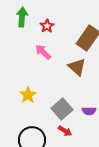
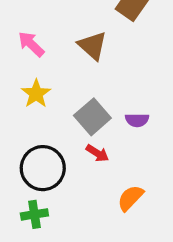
pink arrow: (43, 52) -> (31, 44), moved
brown triangle: (77, 67) -> (92, 46), moved

